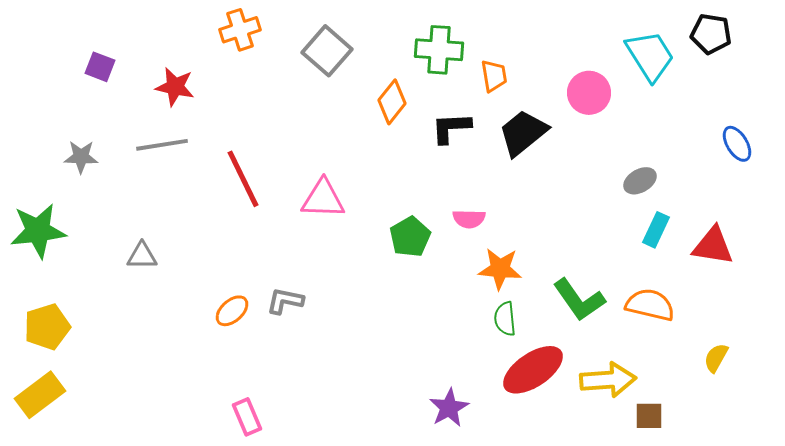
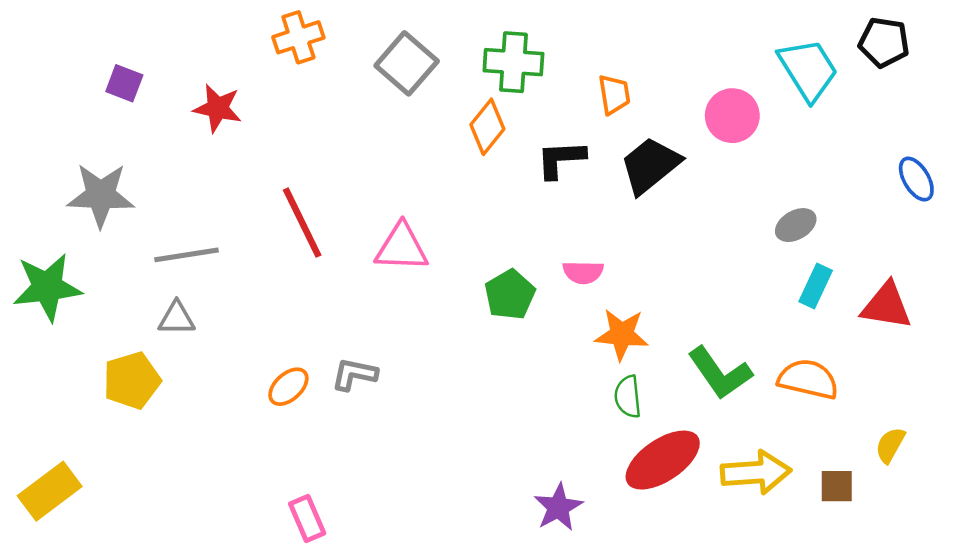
green cross: (439, 50) -> (513, 62), moved
gray line: (162, 145) -> (186, 255), moved
gray star: (81, 157) -> (101, 195), size x1.6
yellow pentagon: (47, 327) -> (132, 380), moved
brown square: (649, 416) -> (837, 486), moved

